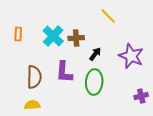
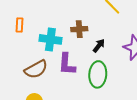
cyan cross: (53, 36) -> (50, 39), moved, turned -35
brown semicircle: (34, 77) -> (36, 69), turned 60

